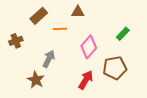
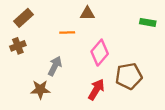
brown rectangle: (39, 16) -> (24, 18), moved
green rectangle: (123, 34) -> (148, 22), moved, turned 56
brown star: (36, 80) -> (40, 90), turned -30

